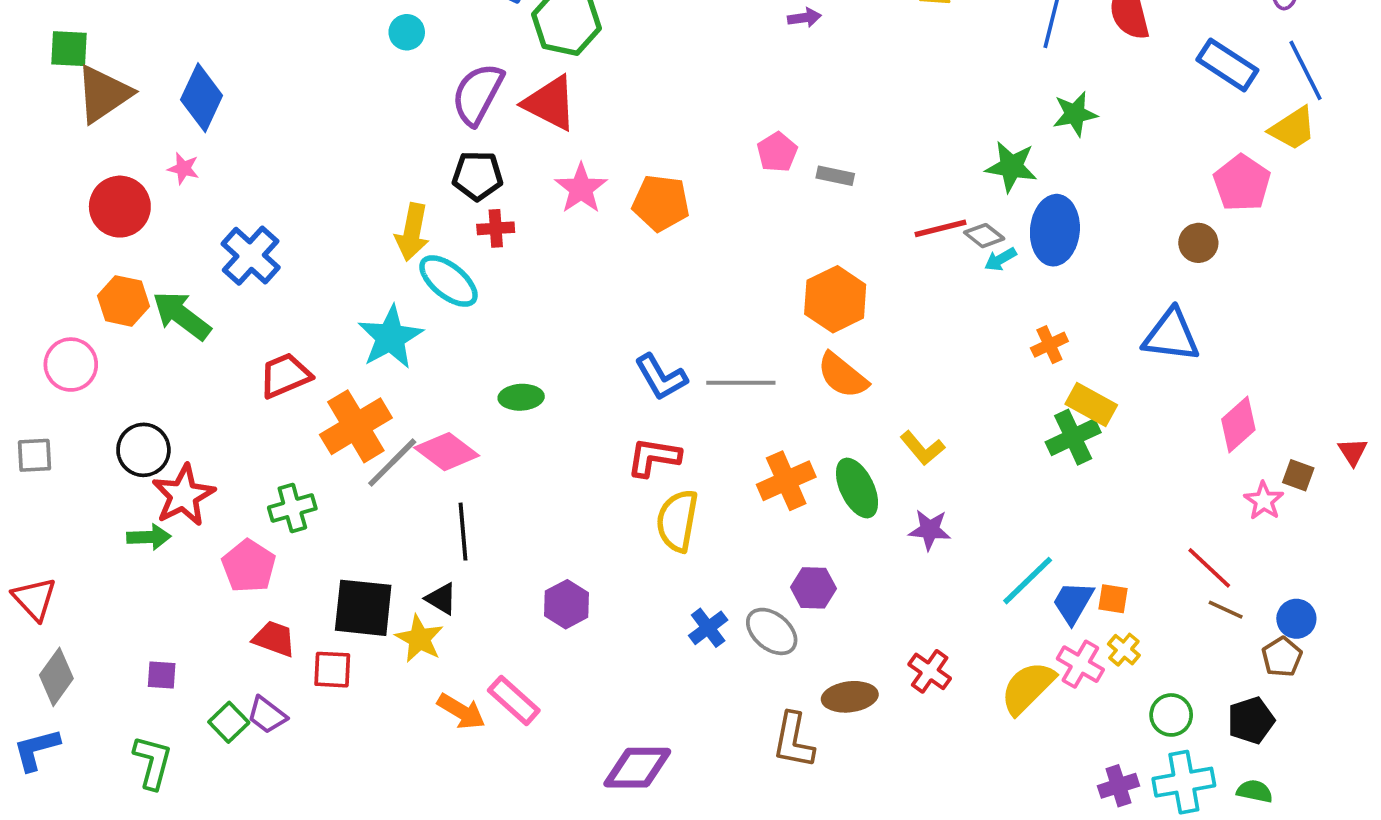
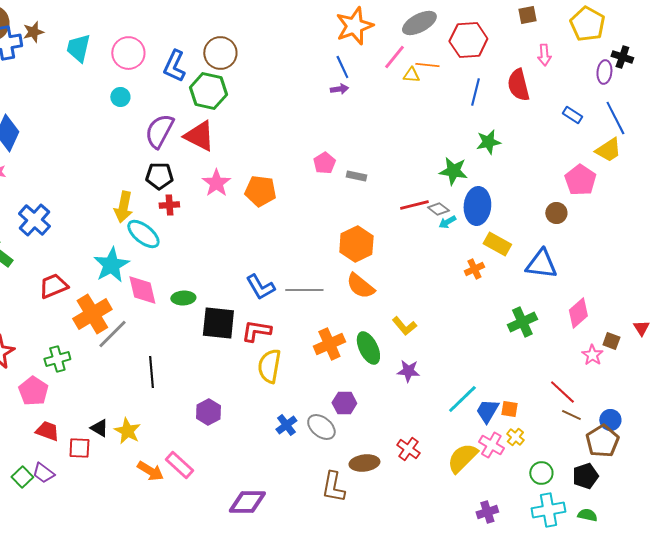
blue rectangle: (1227, 65) -> (572, 115), size x0.6
yellow rectangle: (1091, 404) -> (497, 244), moved
green cross: (1073, 437) -> (522, 322), moved
pink diamond: (447, 452) -> (142, 290), moved, turned 40
black triangle: (441, 599) -> (99, 428), moved
black square: (363, 608) -> (218, 323), moved
brown pentagon: (1282, 657) -> (602, 441), size x1.5
purple cross: (1118, 786) -> (487, 512), moved

